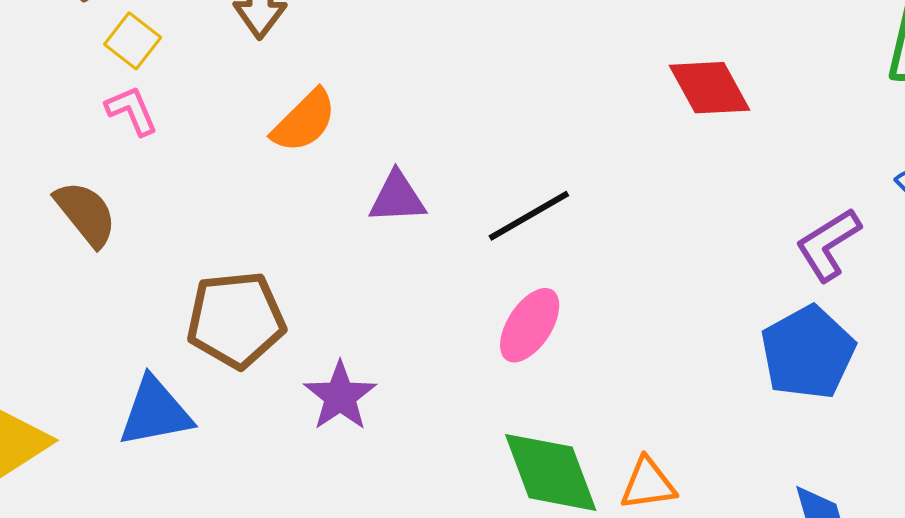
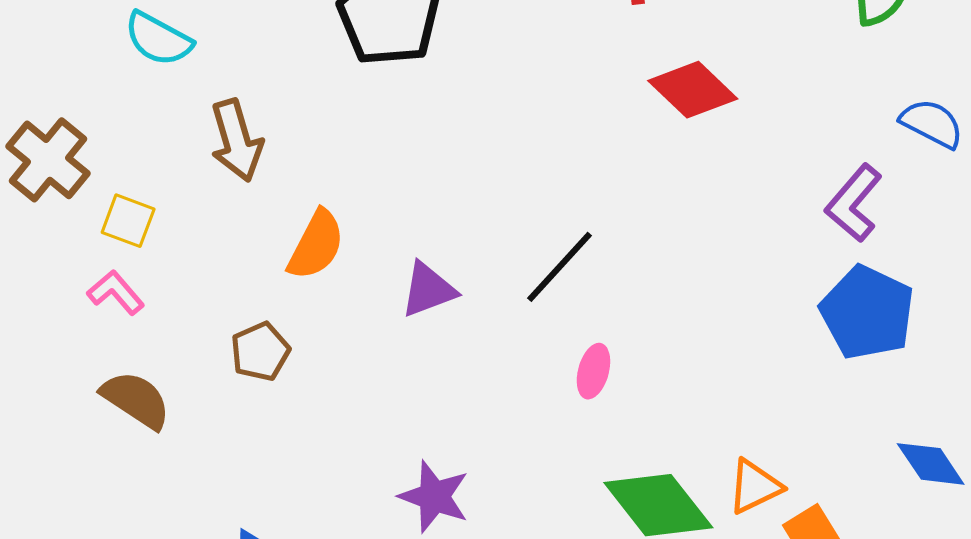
pink L-shape: (132, 111) -> (116, 292), moved
brown pentagon: (236, 320) -> (260, 352), moved, size x0.6
pink ellipse: (530, 325) -> (593, 371), size x0.7

